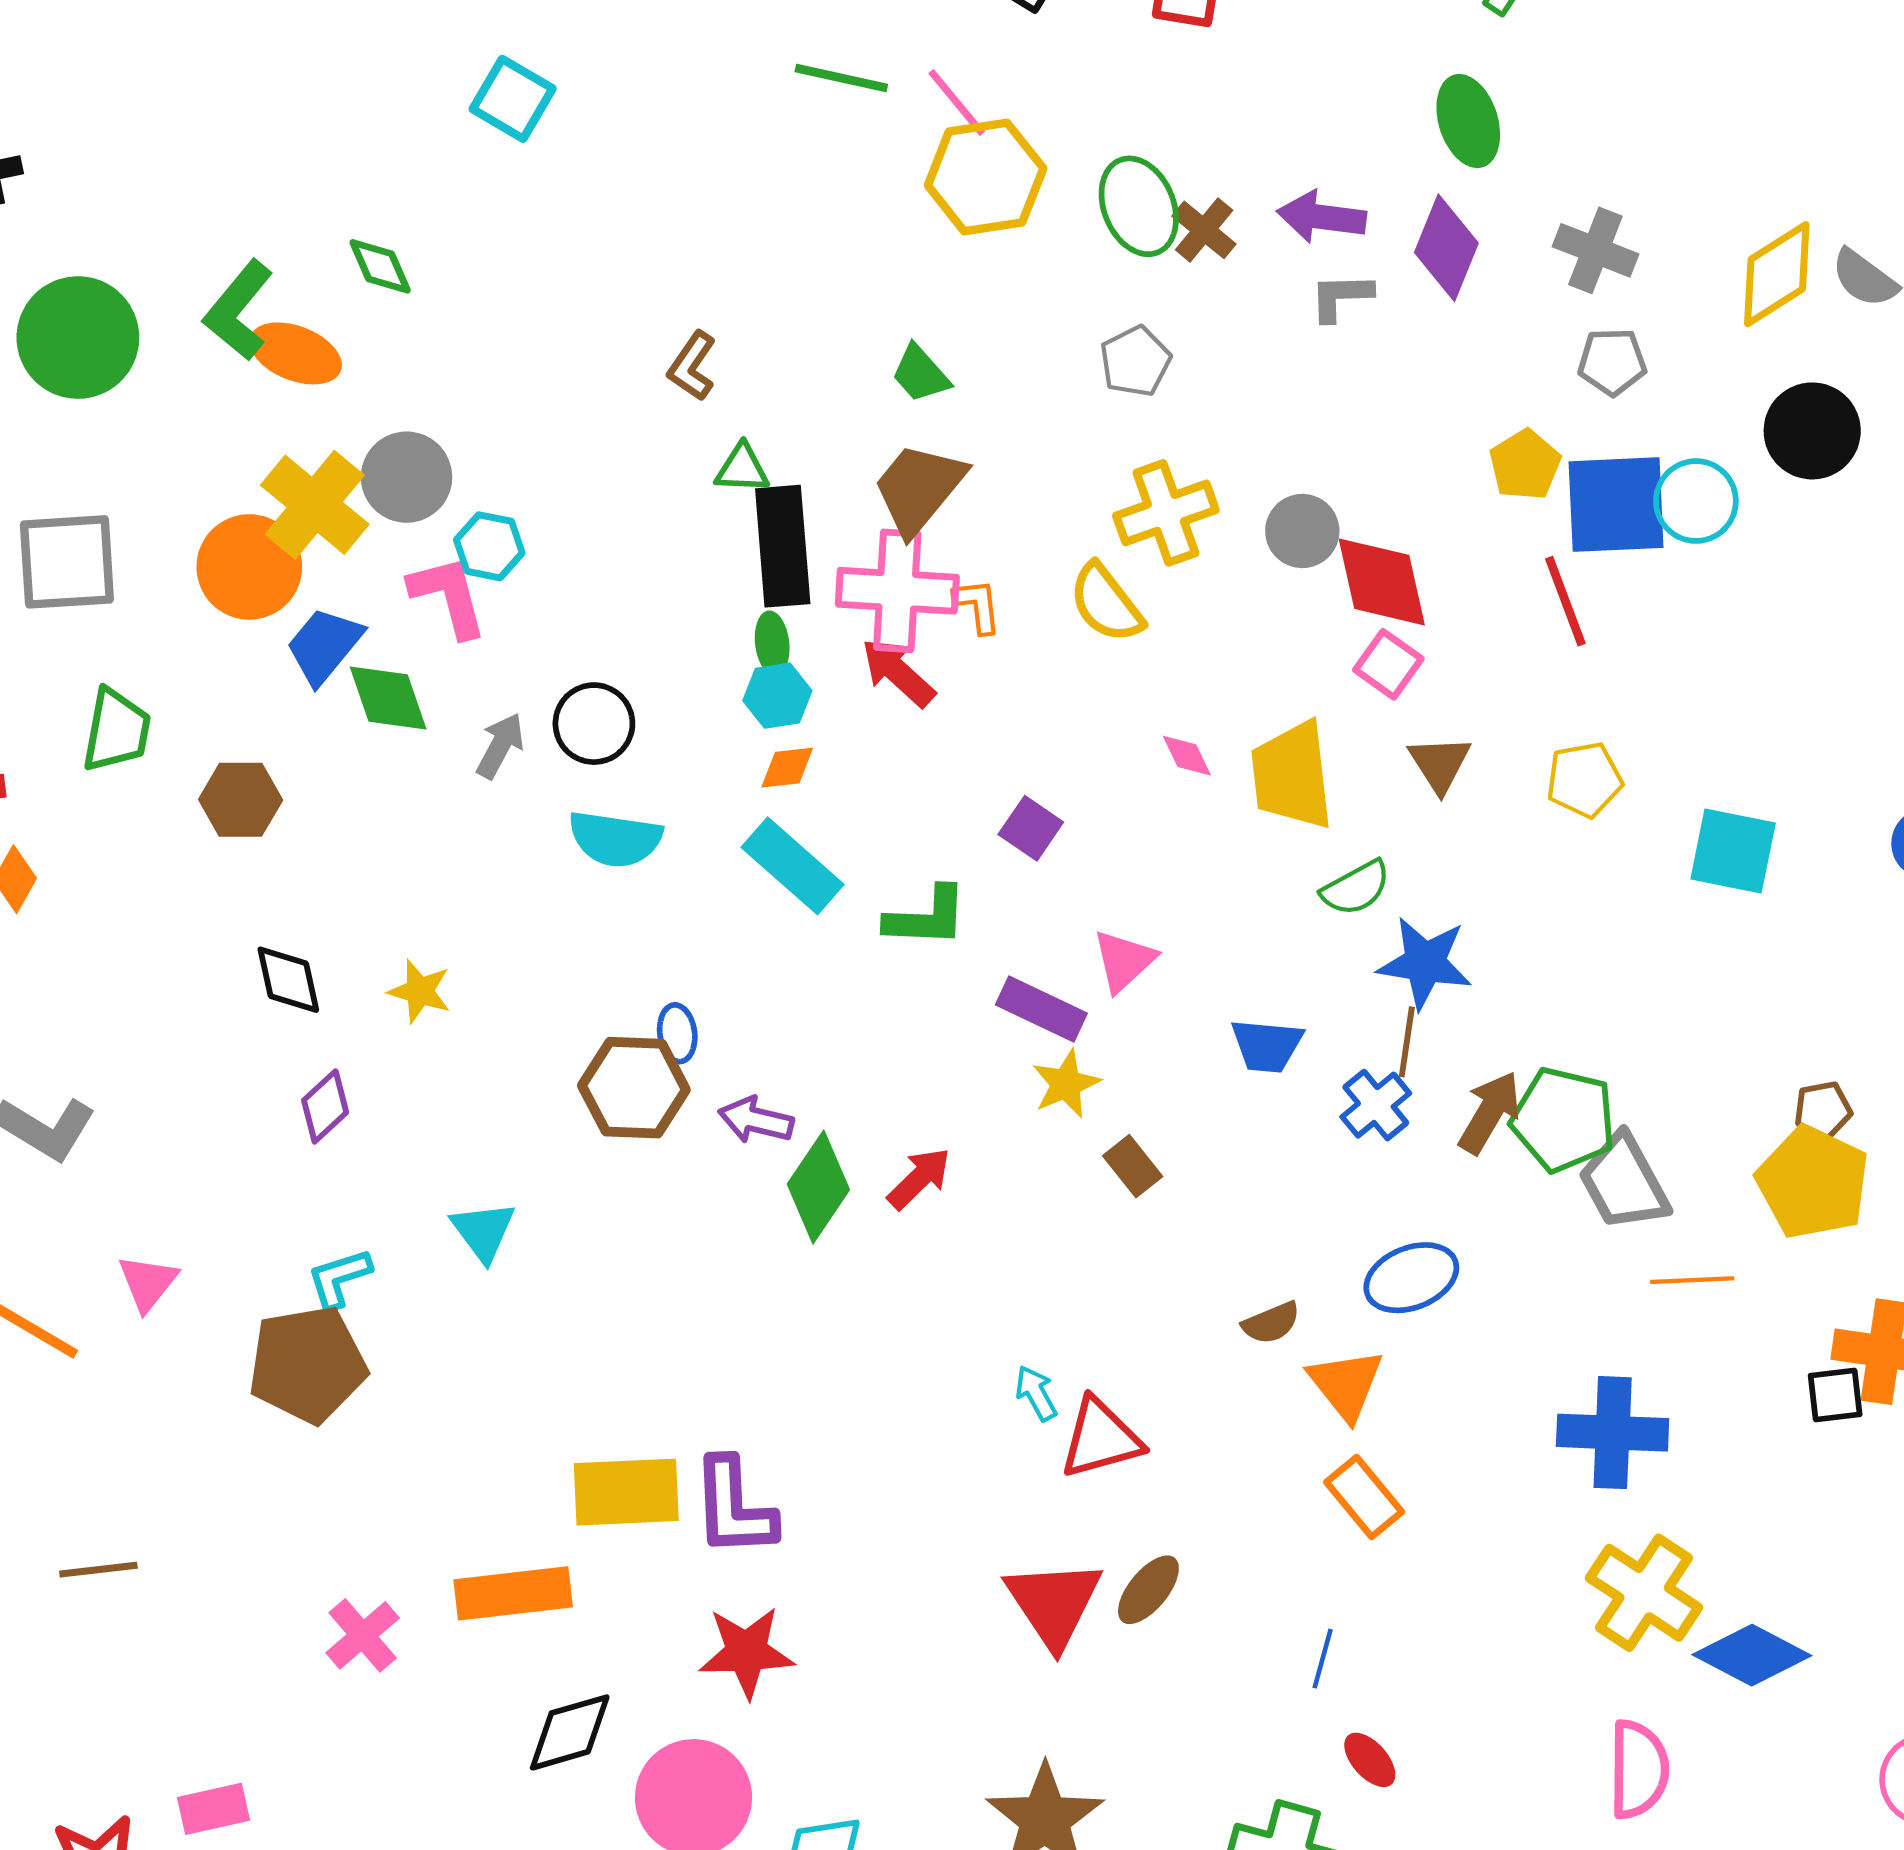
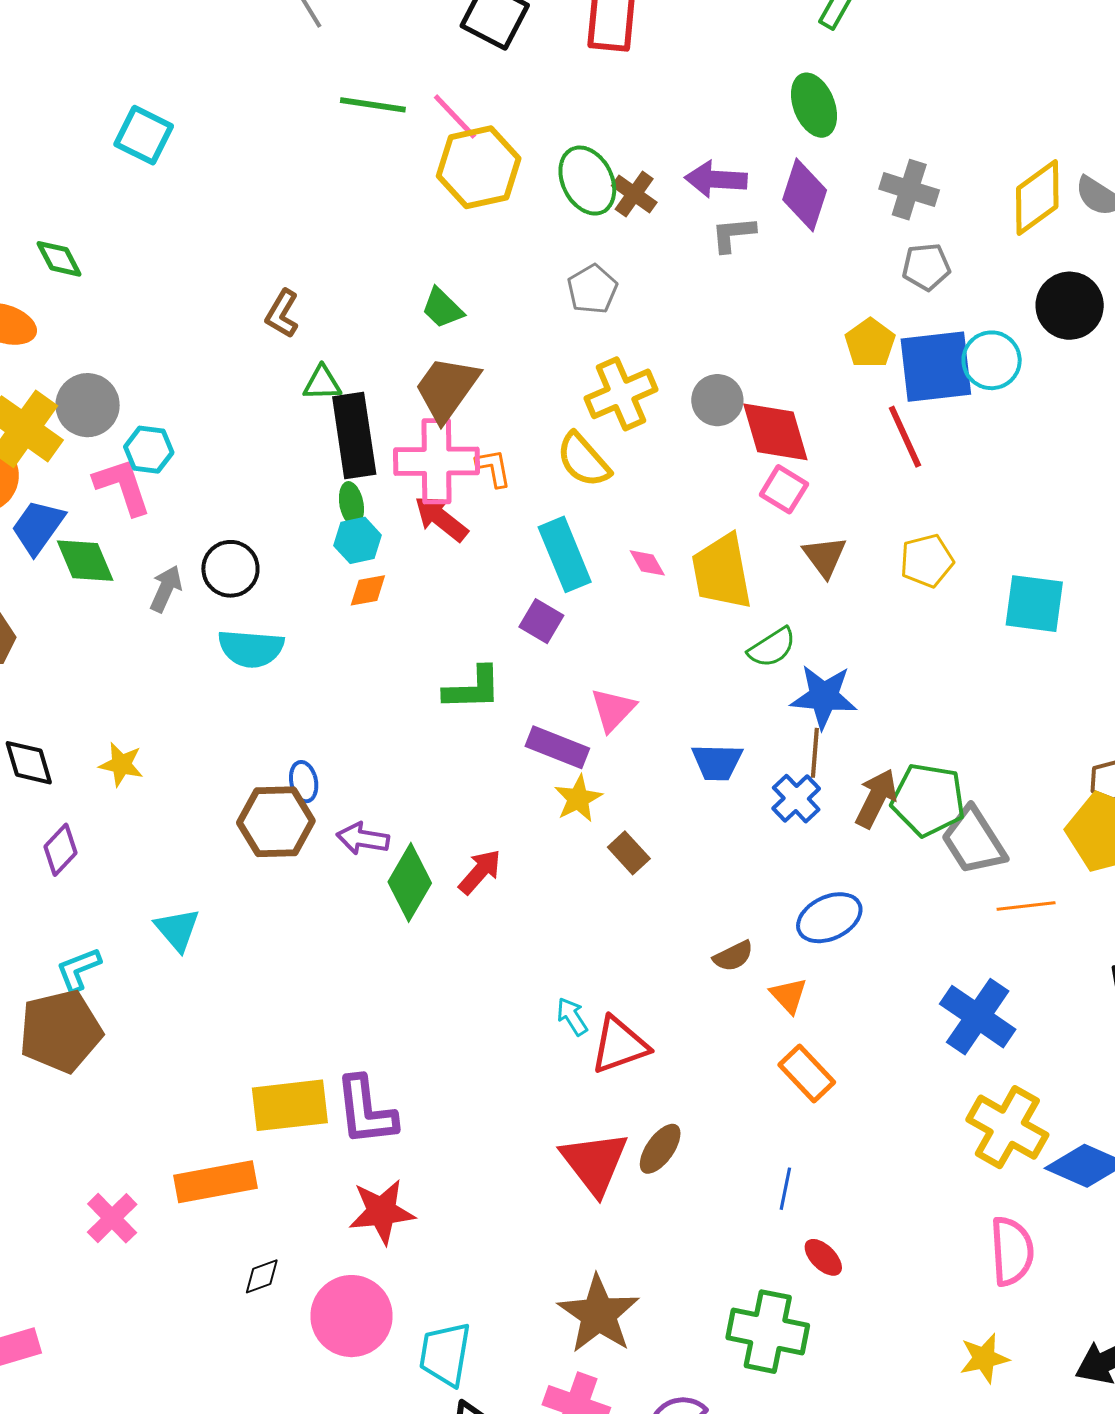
cyan rectangle: (793, 866) -> (565, 554), moved, turned 30
orange triangle: (1346, 1384) -> (789, 995), size x0.7
blue cross: (1613, 1433) -> (978, 1017), turned 36
black diamond: (570, 1732) -> (262, 1276), size x0.6

